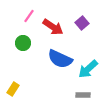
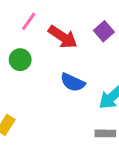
blue semicircle: (60, 59) -> (73, 82), size x0.7

